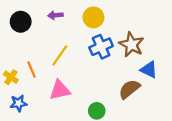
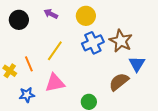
purple arrow: (55, 15) -> (51, 14), turned 32
blue triangle: (149, 70) -> (137, 64), turned 36
blue star: (18, 103) -> (27, 95), moved

